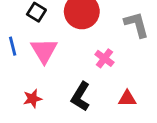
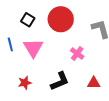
black L-shape: (81, 96) -> (60, 81), turned -145

